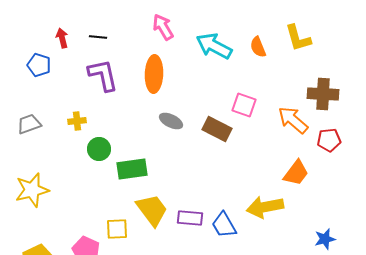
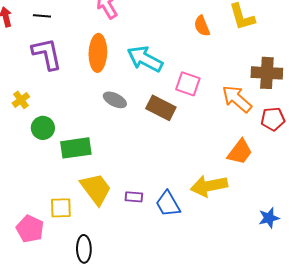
cyan arrow: (214, 46) -> (145, 59), moved
yellow cross: (77, 121) -> (21, 100), turned -30
purple rectangle: (190, 218) -> (134, 197), size x0.7

